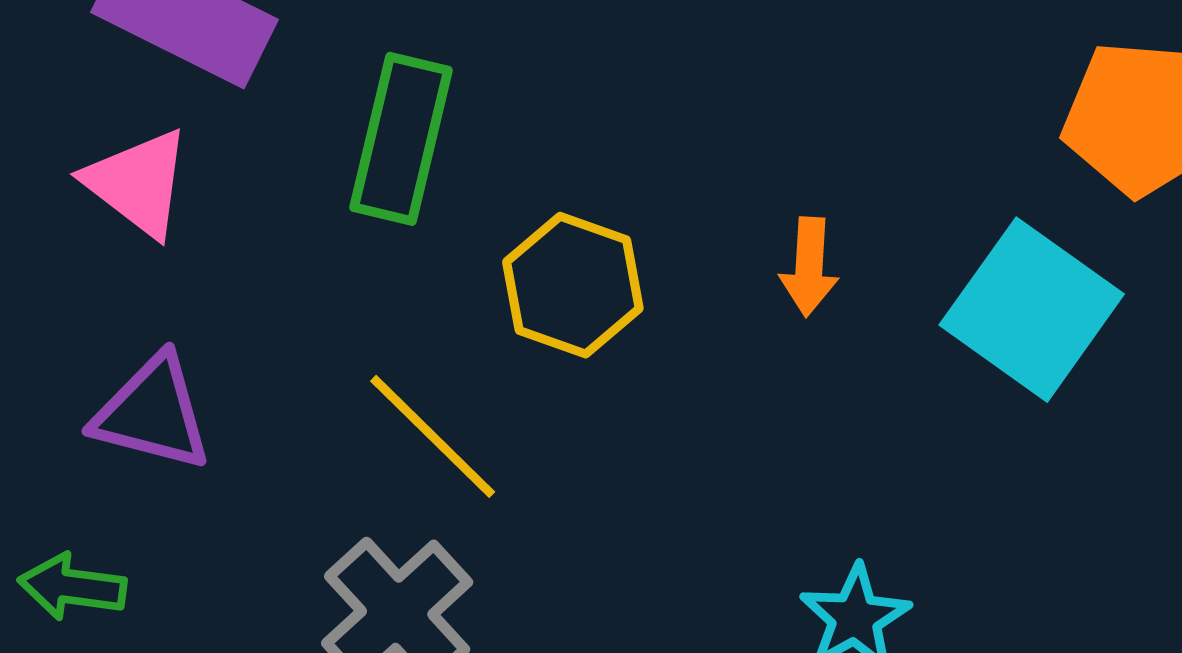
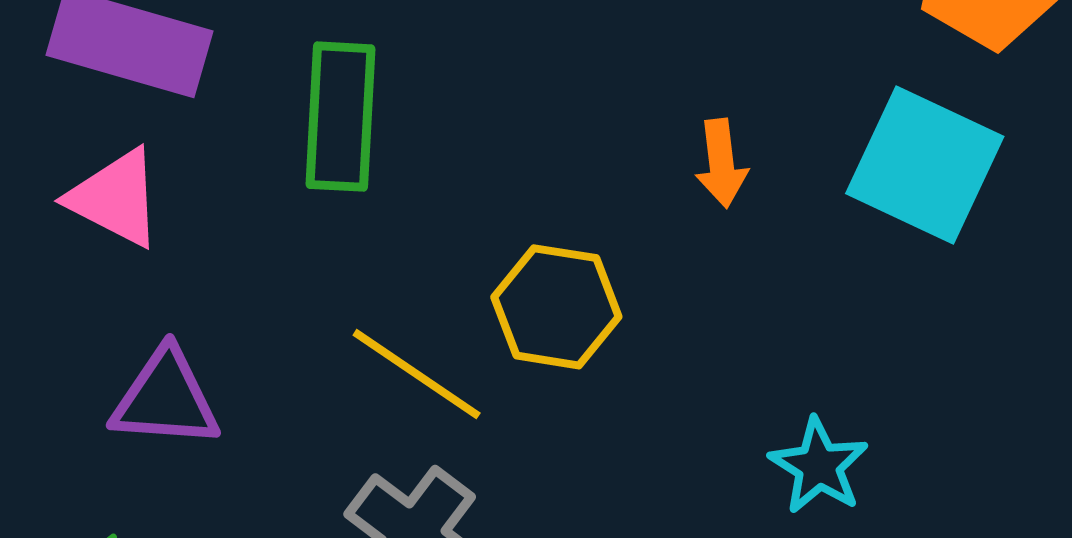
yellow hexagon: (573, 285) -> (556, 307), moved

